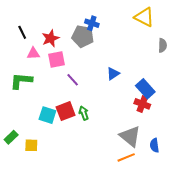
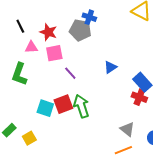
red star: (50, 38) -> (48, 32), turned -30
green L-shape: (21, 81) -> (19, 74), turned -75
green arrow: (84, 113) -> (81, 106), size x1.6
gray triangle: (130, 136) -> (127, 129), size x0.7
yellow square: (31, 145) -> (29, 138), turned -32

